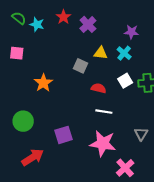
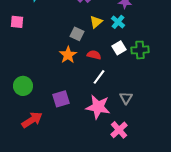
yellow triangle: (101, 53) -> (96, 22), turned -48
orange star: (43, 83) -> (68, 55), moved
white line: (104, 112) -> (99, 77), turned -63
gray triangle: (141, 134) -> (126, 98), moved

